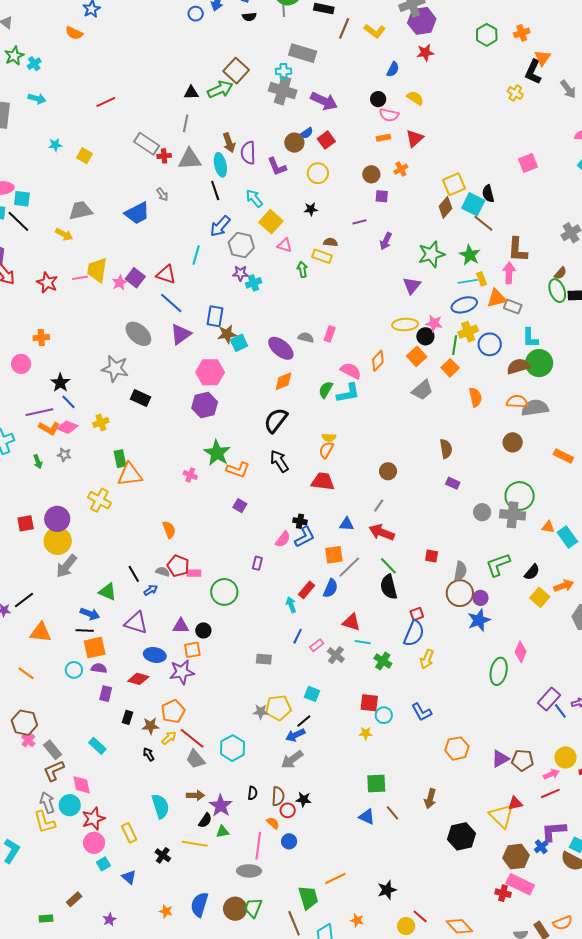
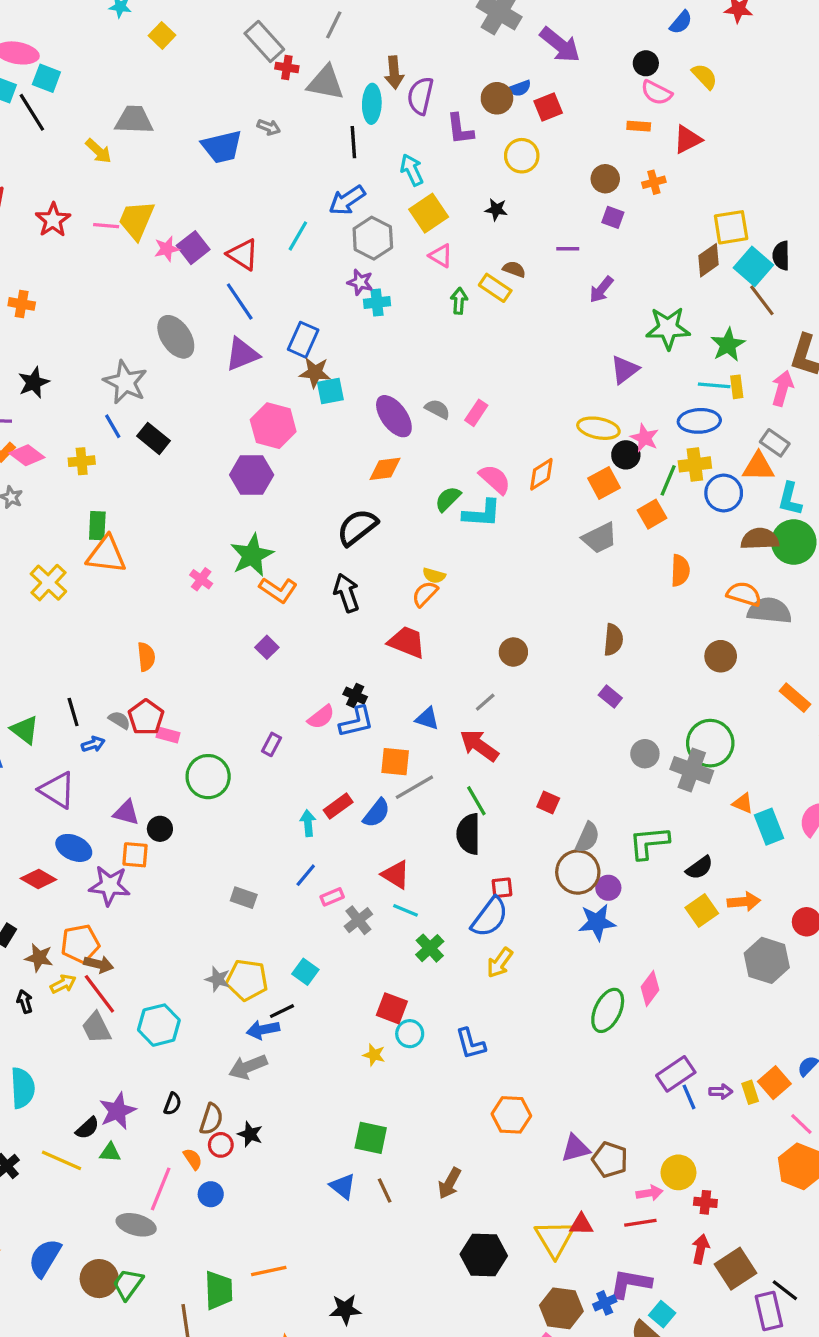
gray arrow: (162, 194) -> (269, 127), turned -48
orange triangle: (497, 298) -> (758, 467), moved
blue line: (68, 402) -> (113, 426), moved
brown arrow: (195, 795) -> (99, 964), moved

